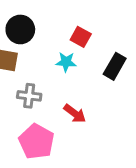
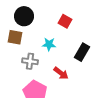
cyan star: (66, 62) -> (49, 44), moved
black rectangle: (115, 66) -> (82, 52), moved

